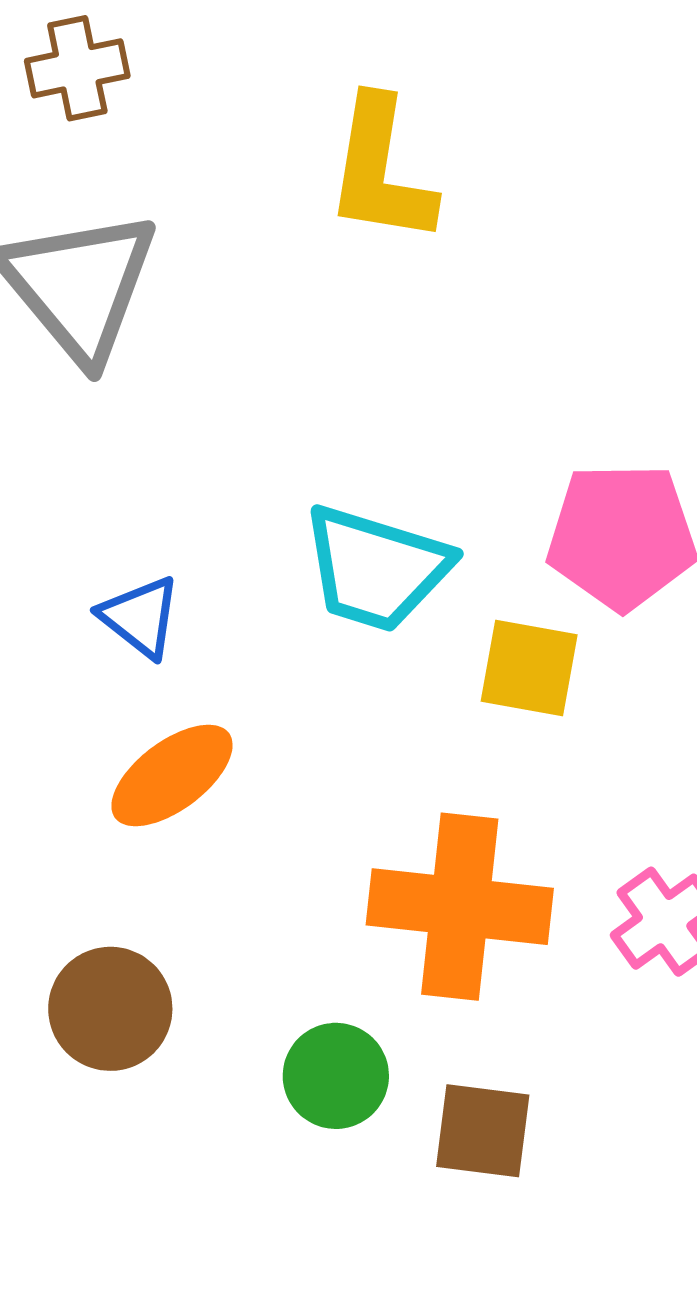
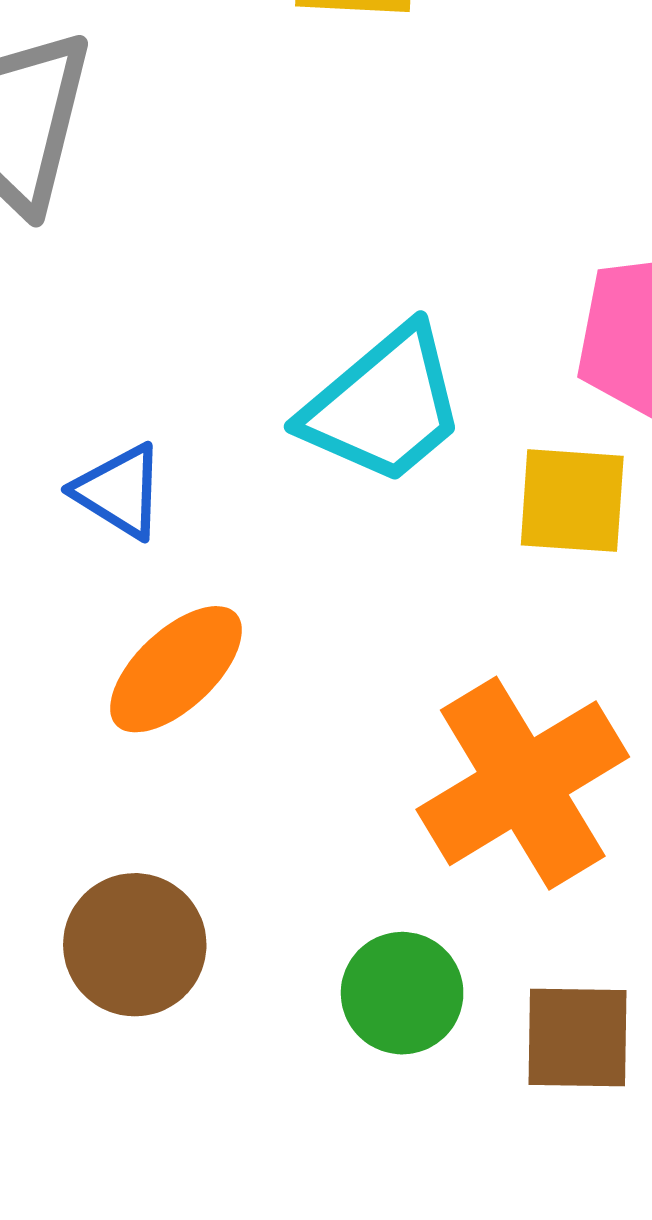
cyan trapezoid: (376, 568) -> (384, 406), turned -51
orange cross: (460, 907) -> (523, 783), turned -31

